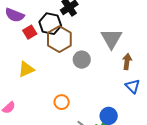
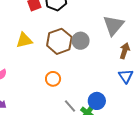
brown hexagon: (59, 39) -> (59, 41), moved

